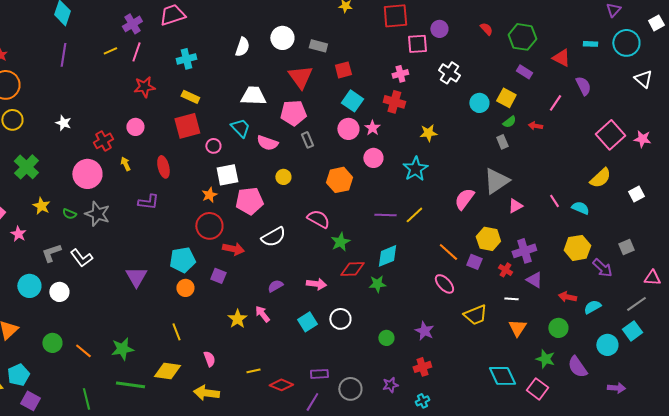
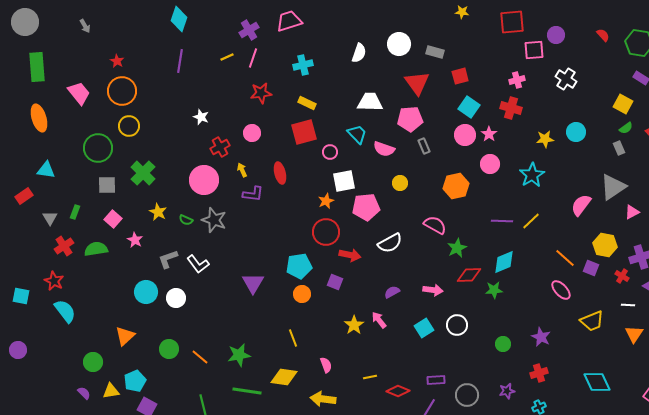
cyan circle: (479, 103) -> (576, 132), moved
white star: (63, 123) -> (201, 117), moved
purple L-shape: (148, 202) -> (253, 194), moved
cyan diamond: (502, 376) -> (597, 382), moved

